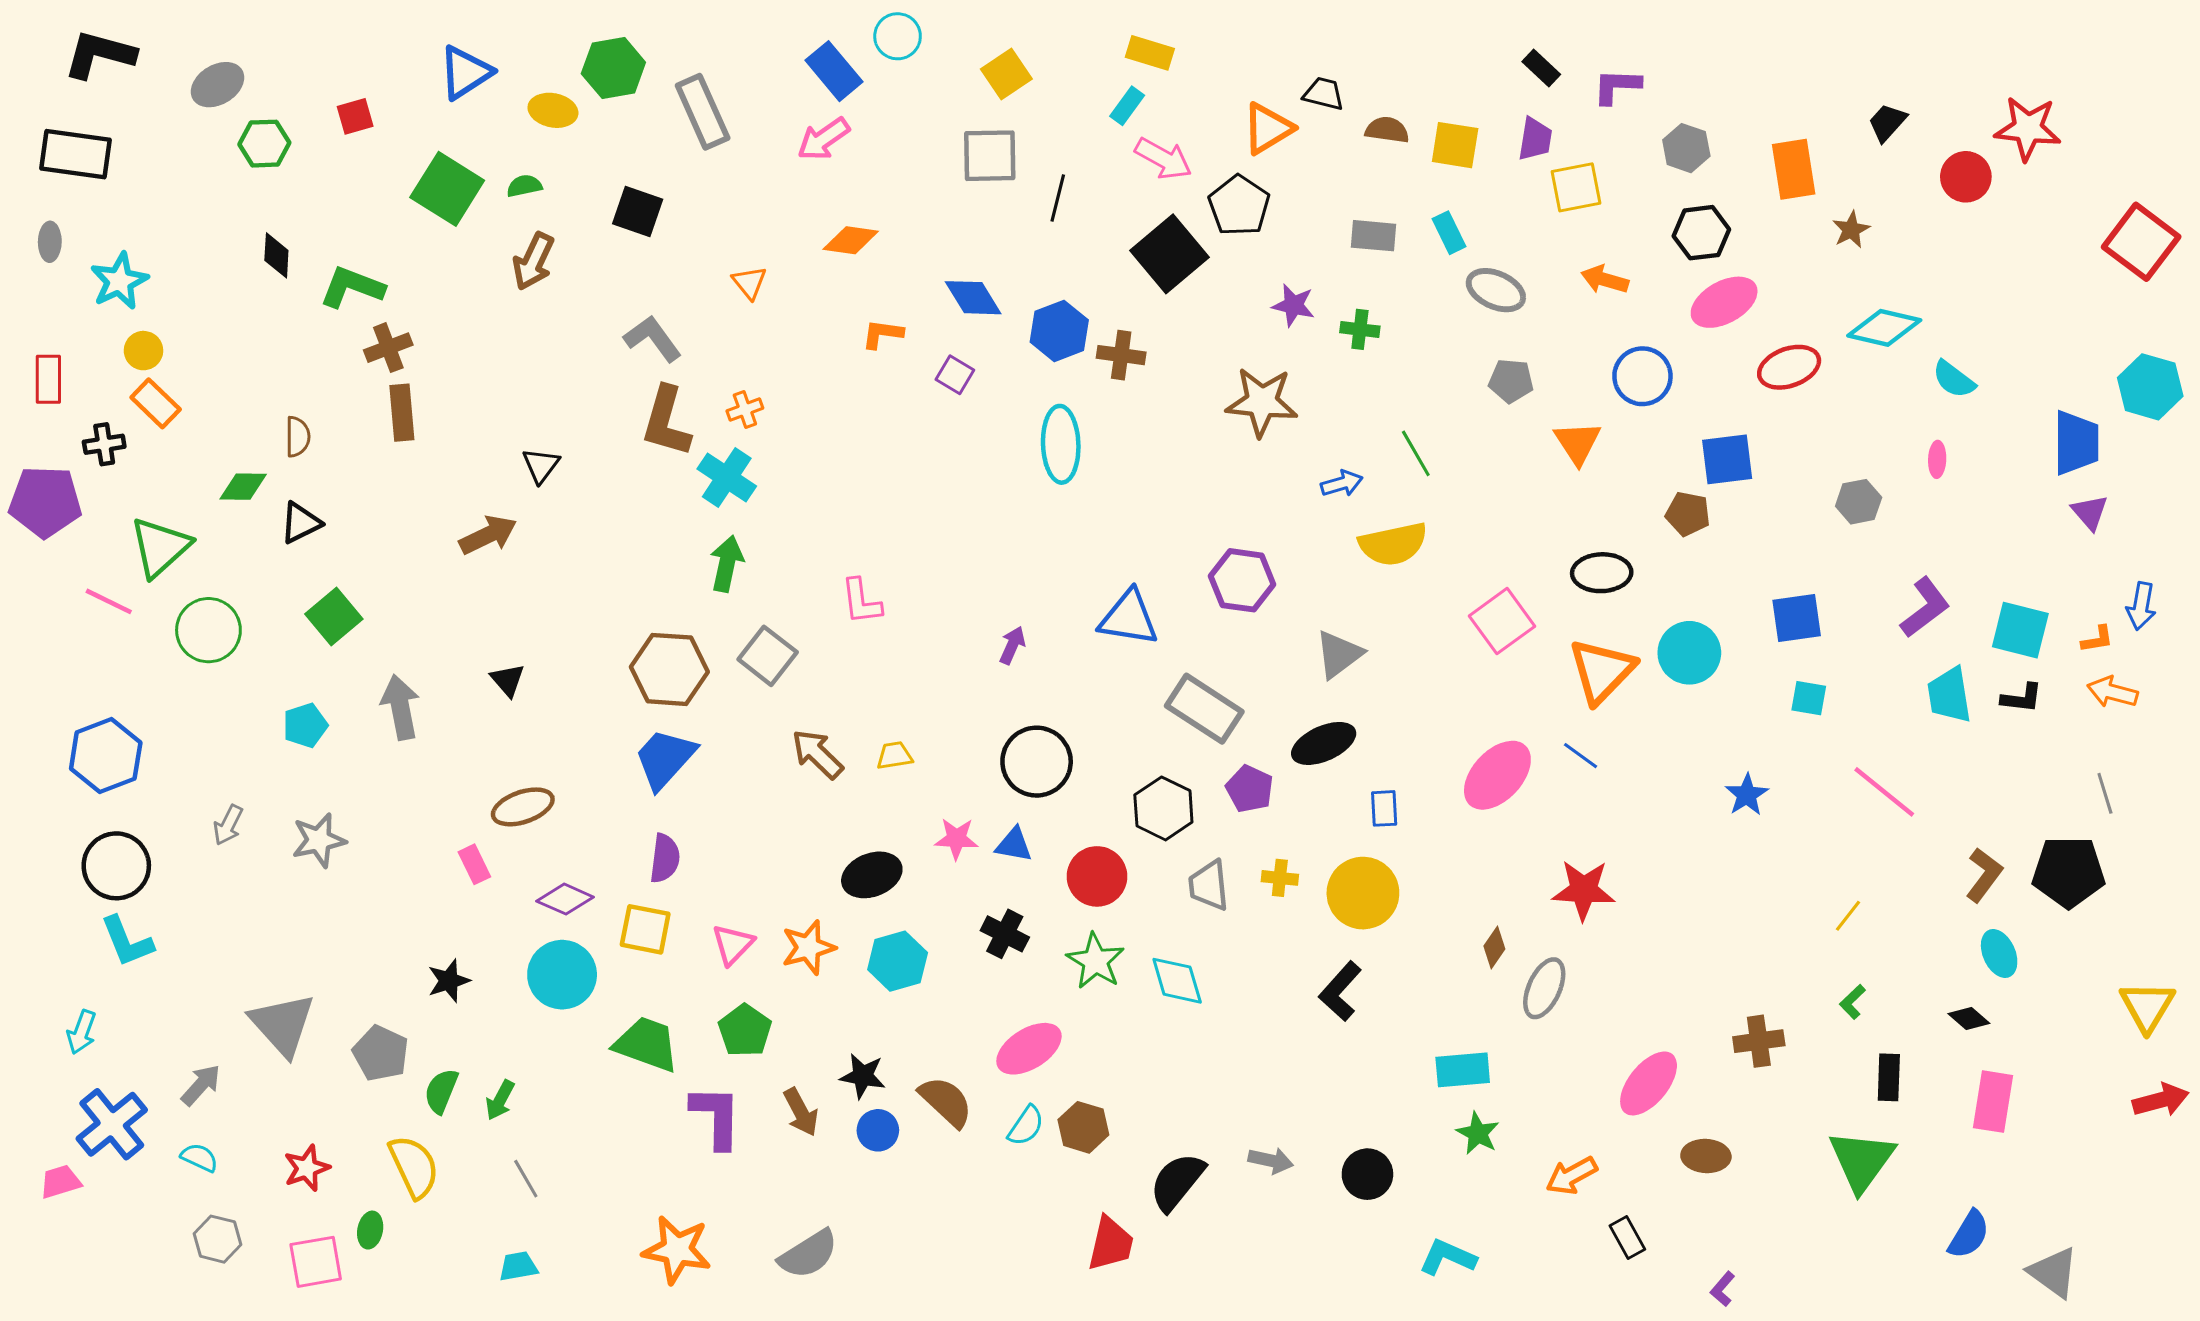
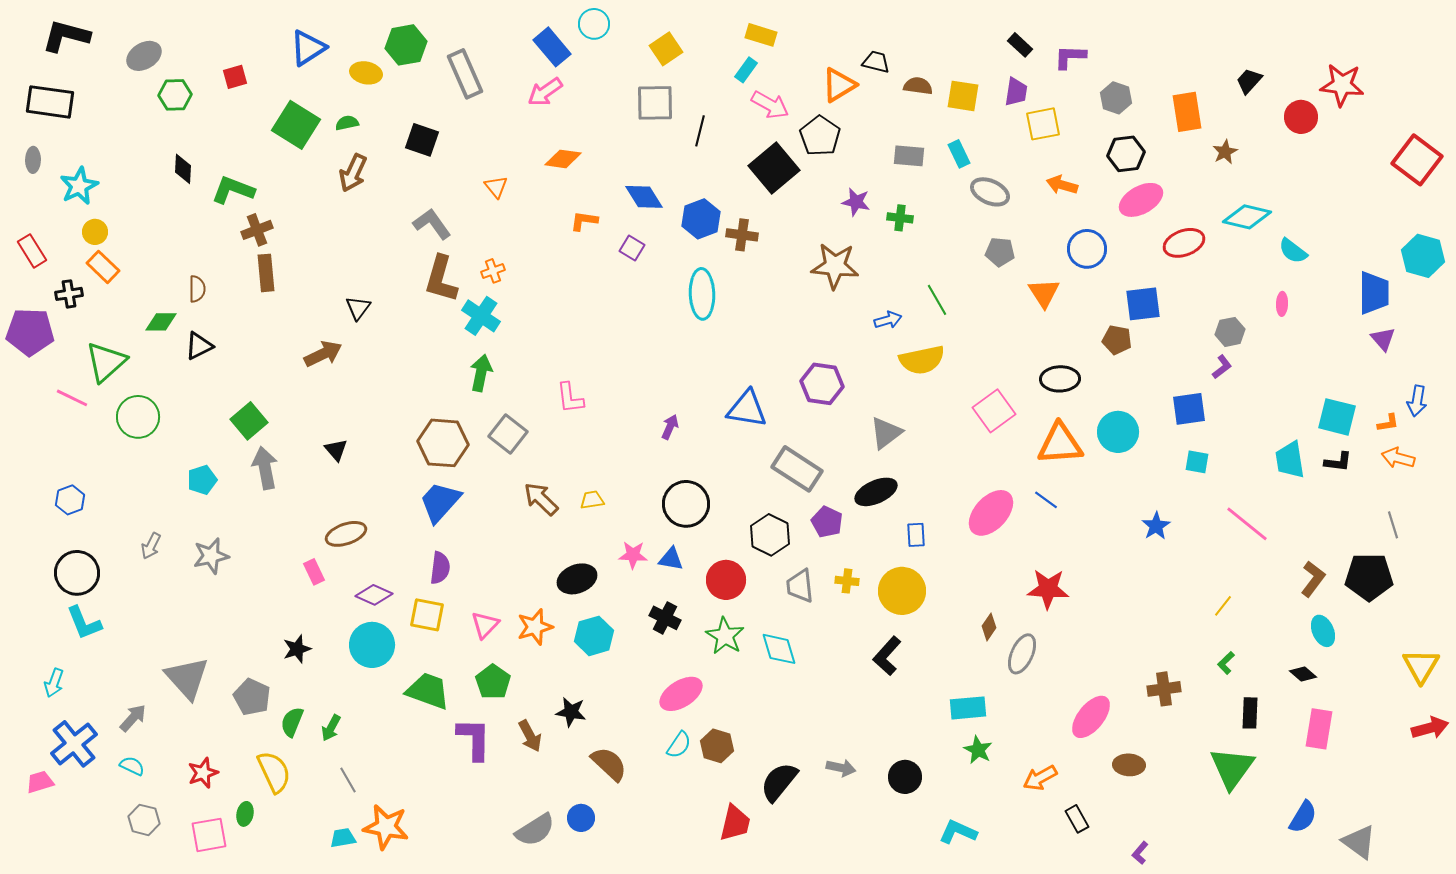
red rectangle: (48, 379) -> (32, 251), turned -32
purple L-shape: (1925, 607) -> (1222, 367), moved, size x0.6
green square: (334, 617) -> (249, 421), moved
orange triangle: (1602, 671) -> (1060, 444), turned 42
blue hexagon: (106, 756) -> (70, 500), size x0.6
brown semicircle: (946, 1102) -> (609, 764), moved
blue circle: (878, 1130) -> (581, 818), moved
orange star: (677, 1250) -> (386, 827), moved

